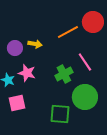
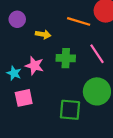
orange line: (68, 32) -> (79, 21), turned 45
purple circle: (15, 48) -> (17, 19), moved
green cross: (64, 74) -> (66, 58), moved, turned 30

